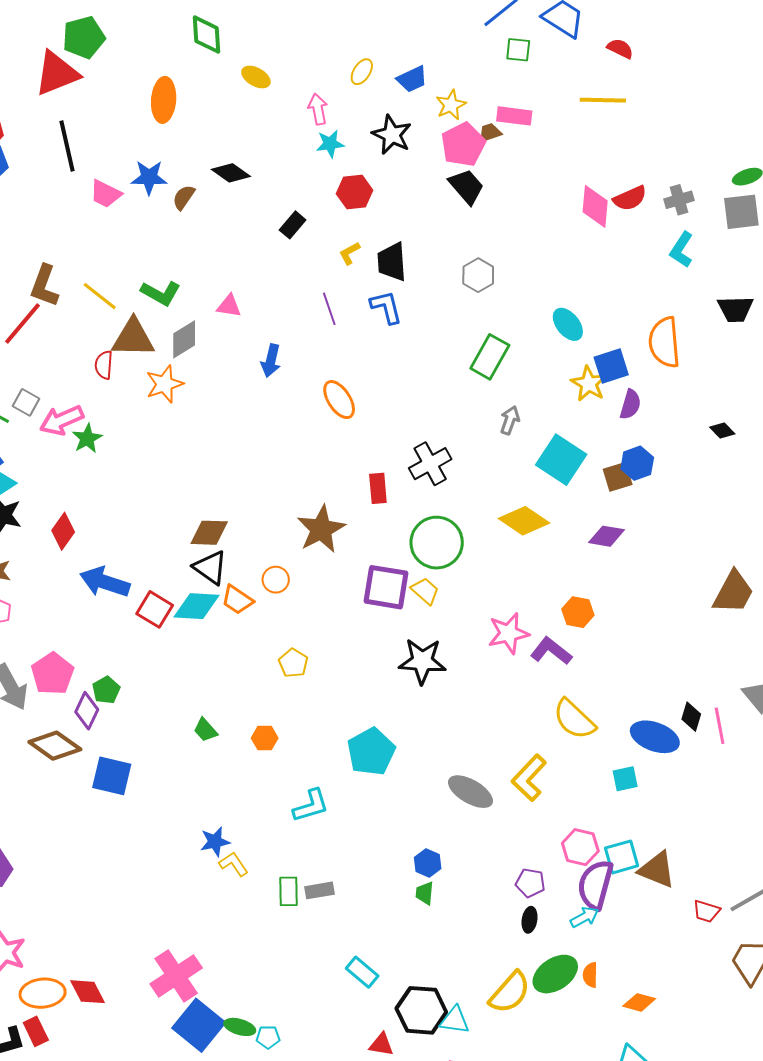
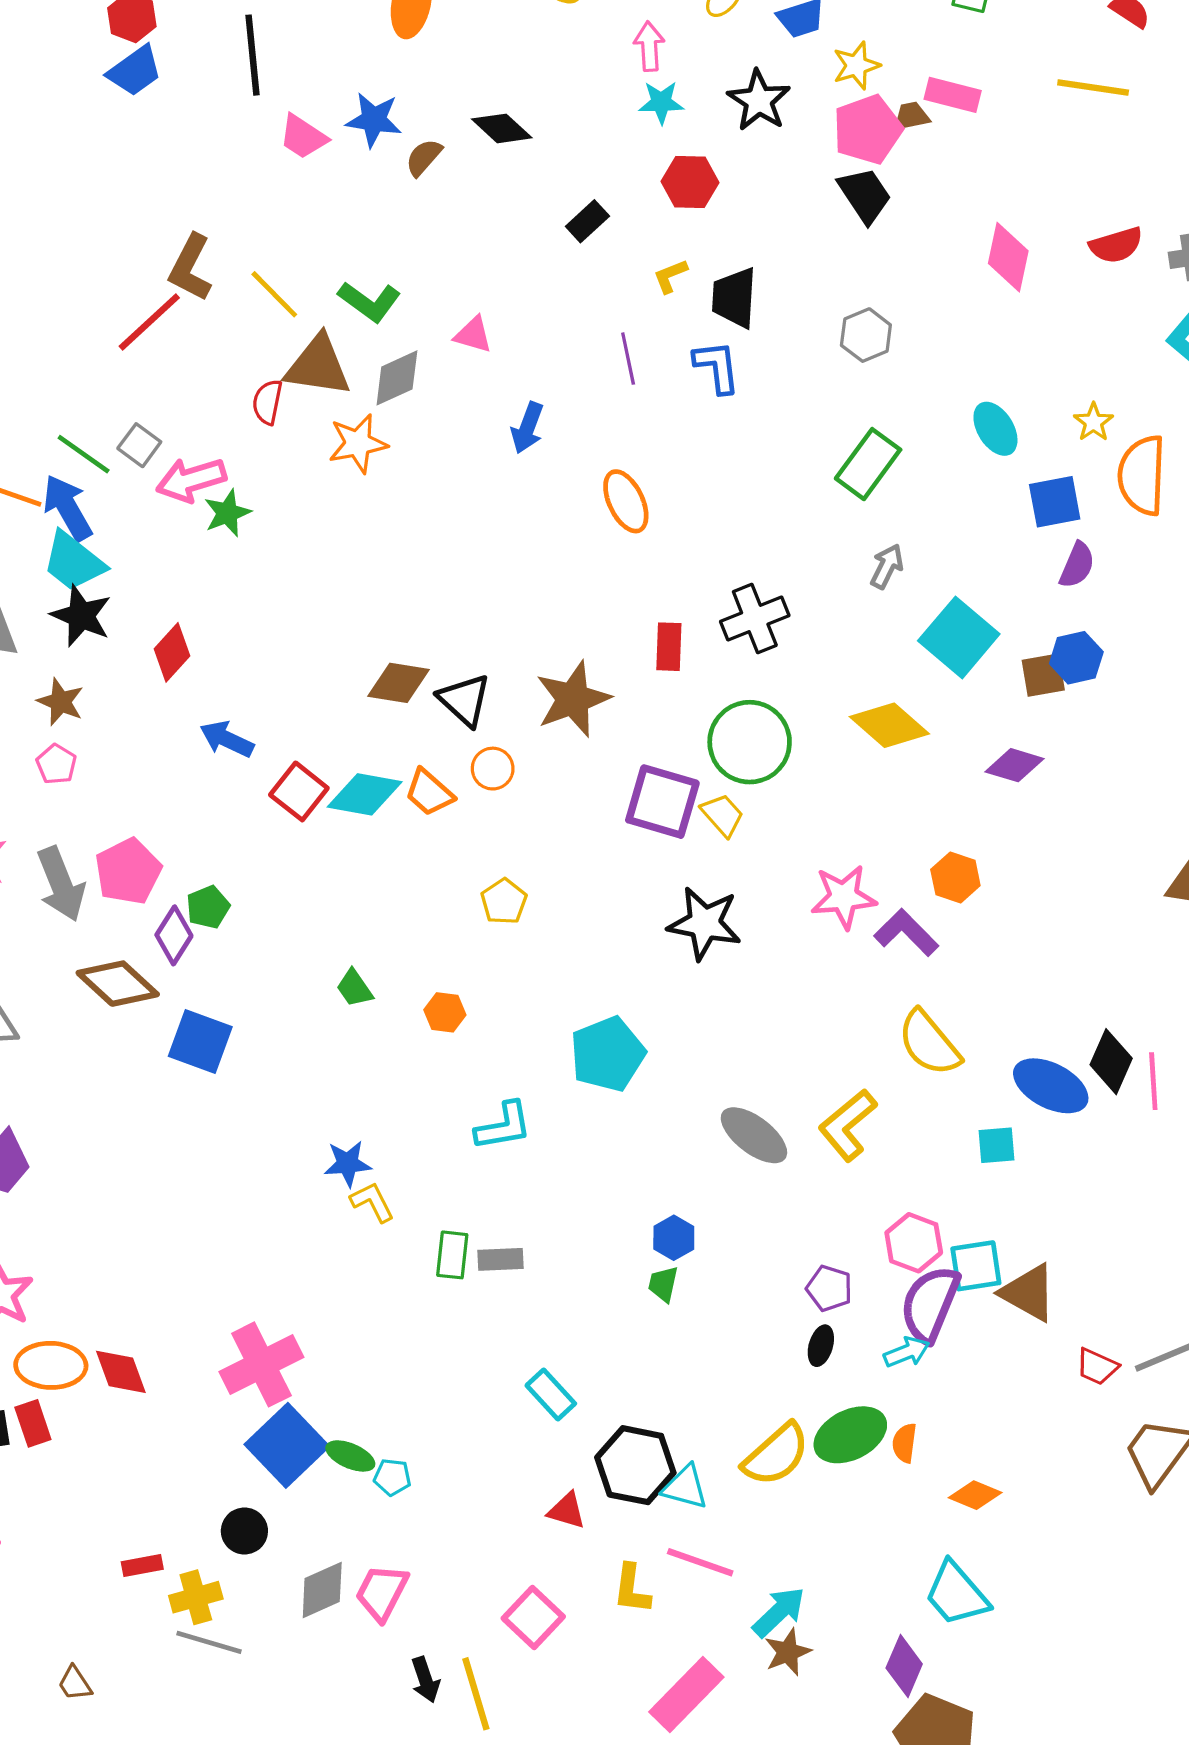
pink diamond: (595, 206) -> (1008, 257), moved
yellow star: (589, 384) -> (1093, 422), moved, size x0.7
black triangle: (210, 568) -> (464, 700), moved
blue arrow: (105, 582) -> (227, 739), size x0.7
black diamond: (691, 717) -> (1111, 1062), size x1.4

